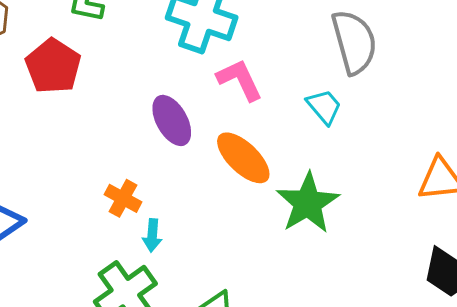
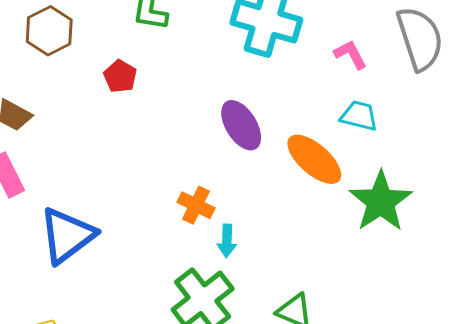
red pentagon: (53, 66) -> (120, 76), size x0.6
pink L-shape: (240, 80) -> (351, 54), moved, size x0.7
cyan trapezoid: (324, 107) -> (359, 116), moved, turned -33

